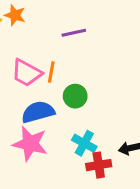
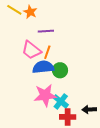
purple line: (74, 33) -> (46, 31), moved
blue semicircle: (38, 112) -> (43, 67), moved
pink star: (30, 144) -> (45, 95), moved, turned -30

